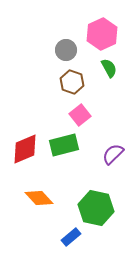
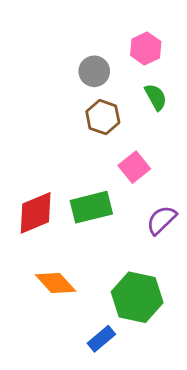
pink hexagon: (102, 34) -> (146, 48), size x0.7
pink square: (80, 115) -> (134, 167), moved

